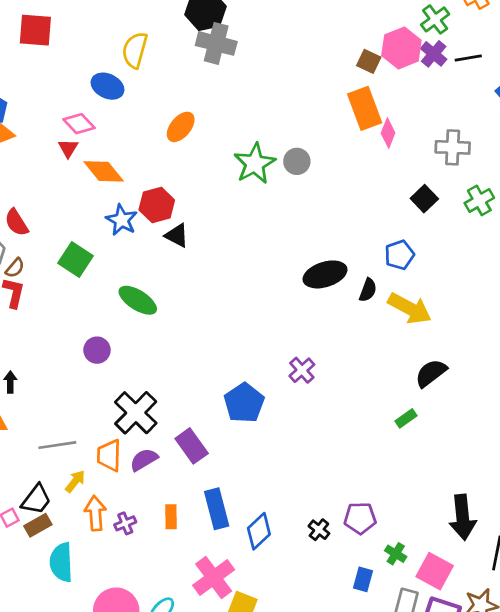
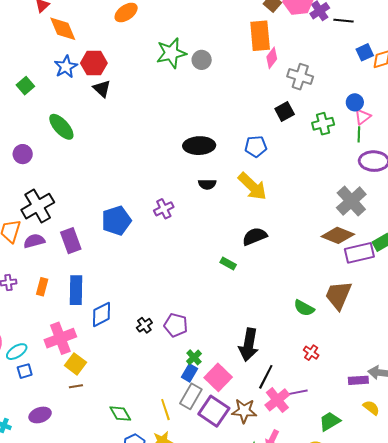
gray cross: (453, 147) -> (300, 77), moved
green square: (76, 260) -> (25, 86), size x0.7
black semicircle: (368, 290) -> (207, 184), moved, turned 54
green rectangle: (406, 418) -> (228, 264), turned 49
blue rectangle: (363, 579) -> (189, 373), moved

